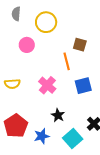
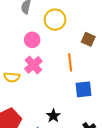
brown square: (80, 45) -> (88, 39), moved
pink cross: (47, 85) -> (33, 65), moved

